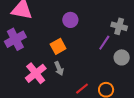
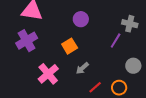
gray circle: (122, 57) -> (133, 66), moved
gray arrow: (59, 68) -> (82, 68), moved, turned 72

